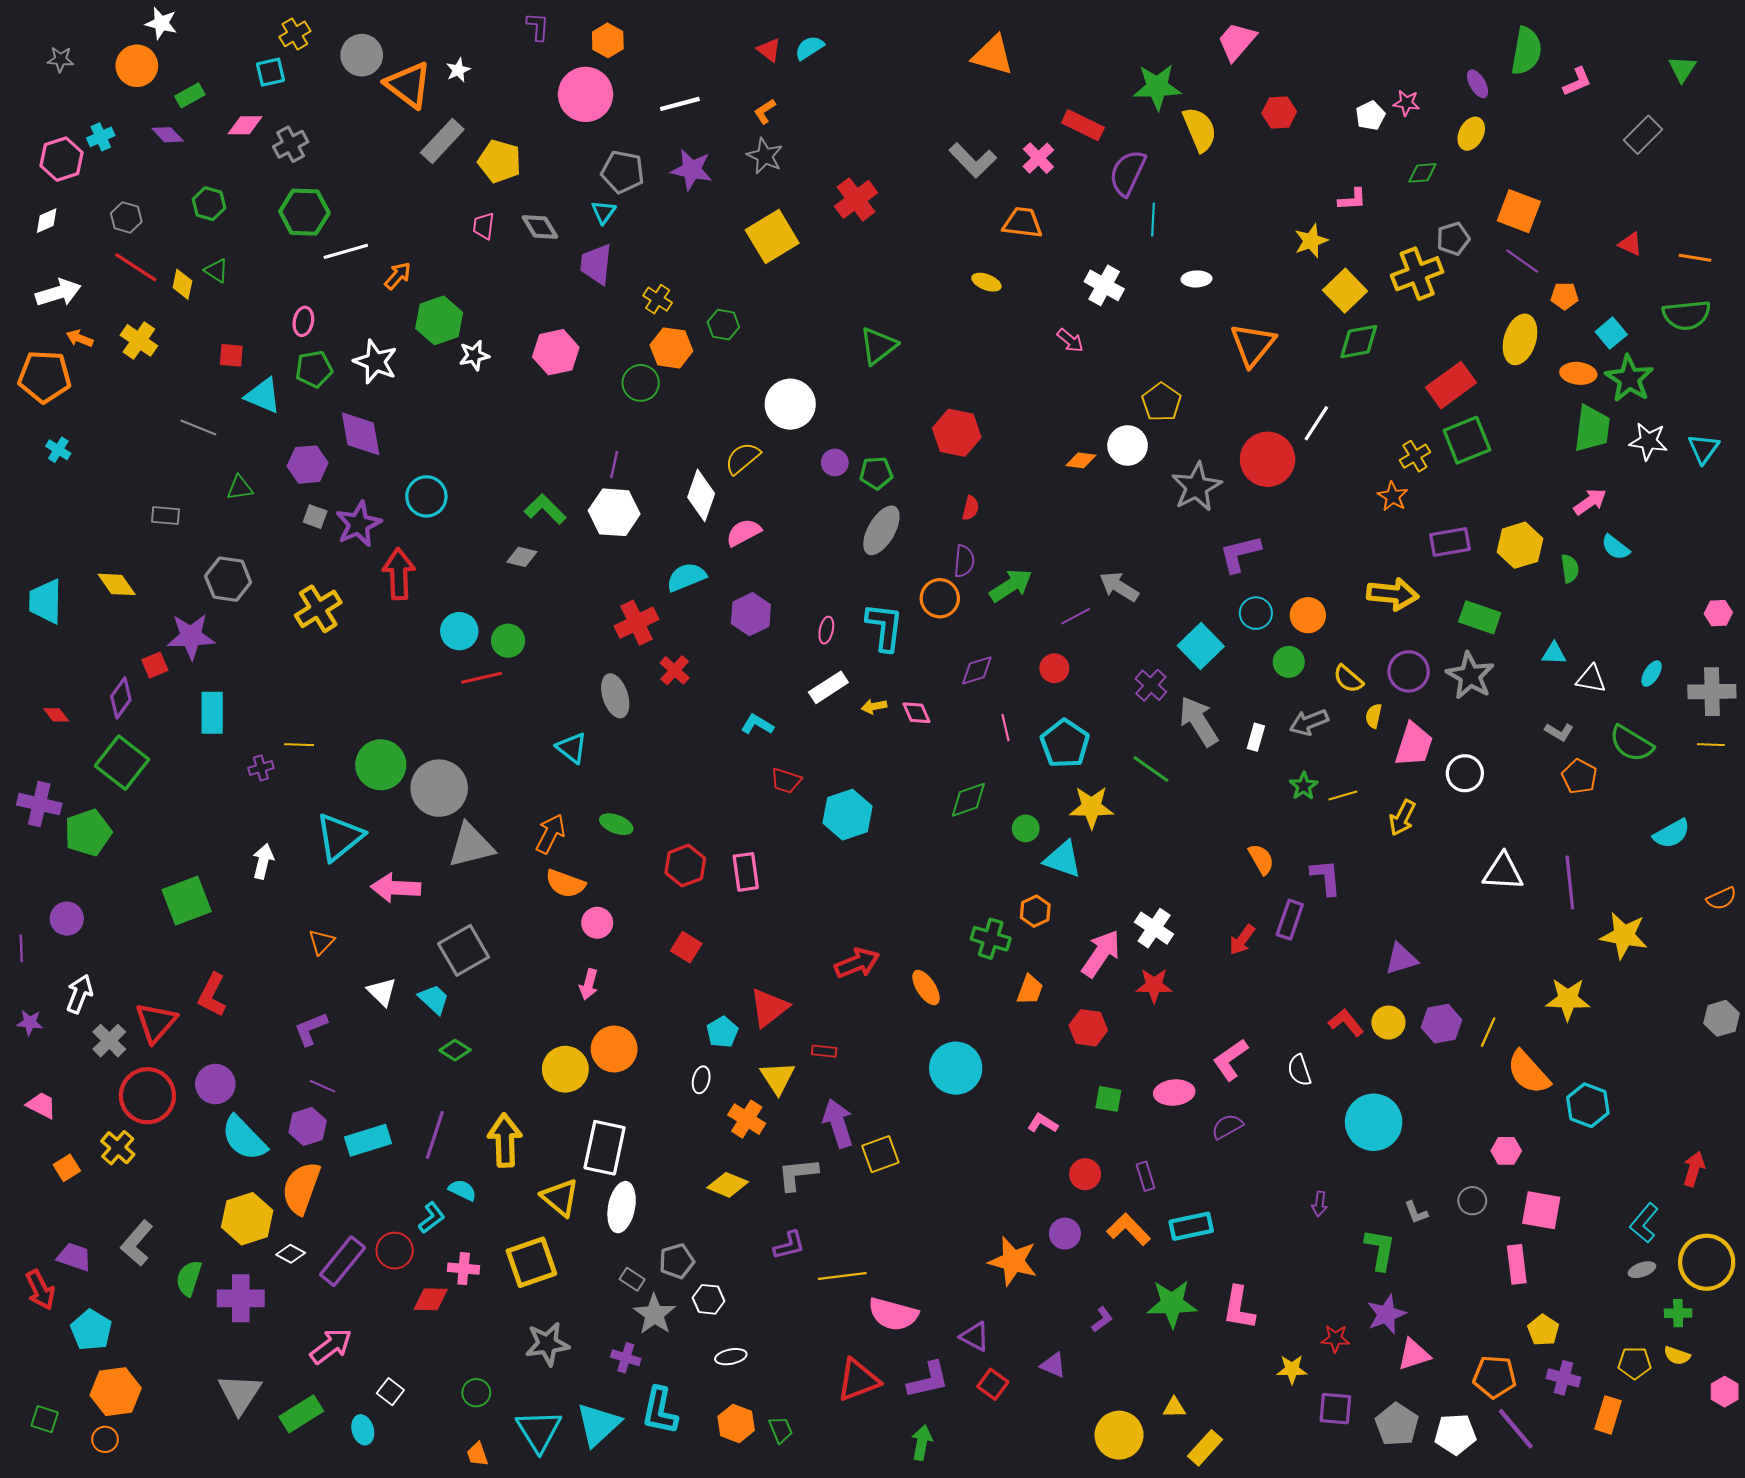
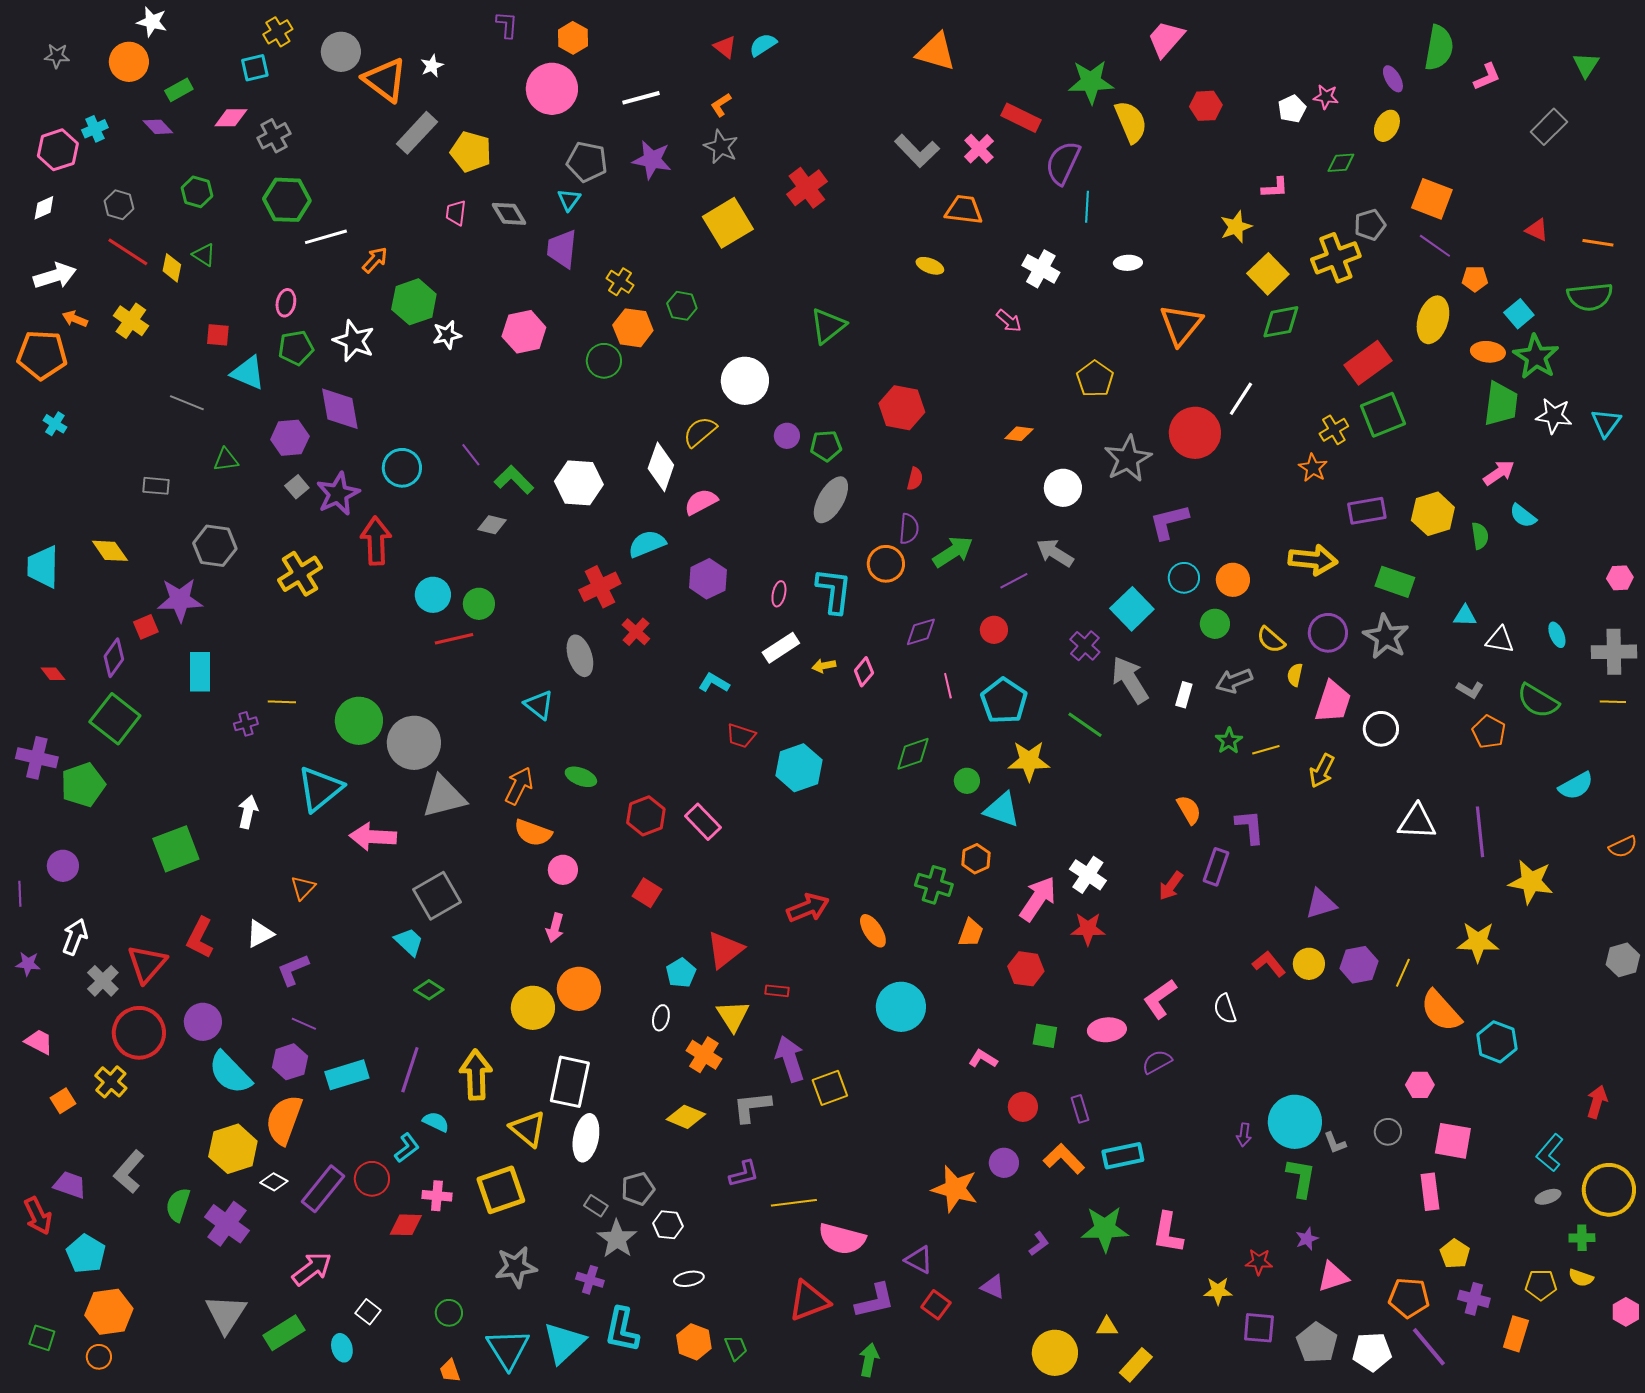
white circle: (1128, 445) -> (1063, 488), moved
purple line: (614, 465) -> (471, 455), moved, turned -50
gray square: (315, 517) -> (297, 487), turned 30
cyan ellipse: (1652, 674) -> (1557, 635), turned -55
pink diamond: (916, 713) -> (864, 672), turned 64
pink rectangle: (746, 872) -> (703, 822), turned -36
white triangle: (382, 992) -> (260, 934), moved, turned 48
cyan circle: (1374, 1122) -> (1295, 1122), moved
purple cross: (241, 1298) -> (227, 1224), turned 36
purple star: (1386, 1314) -> (1307, 1239), size x0.6

